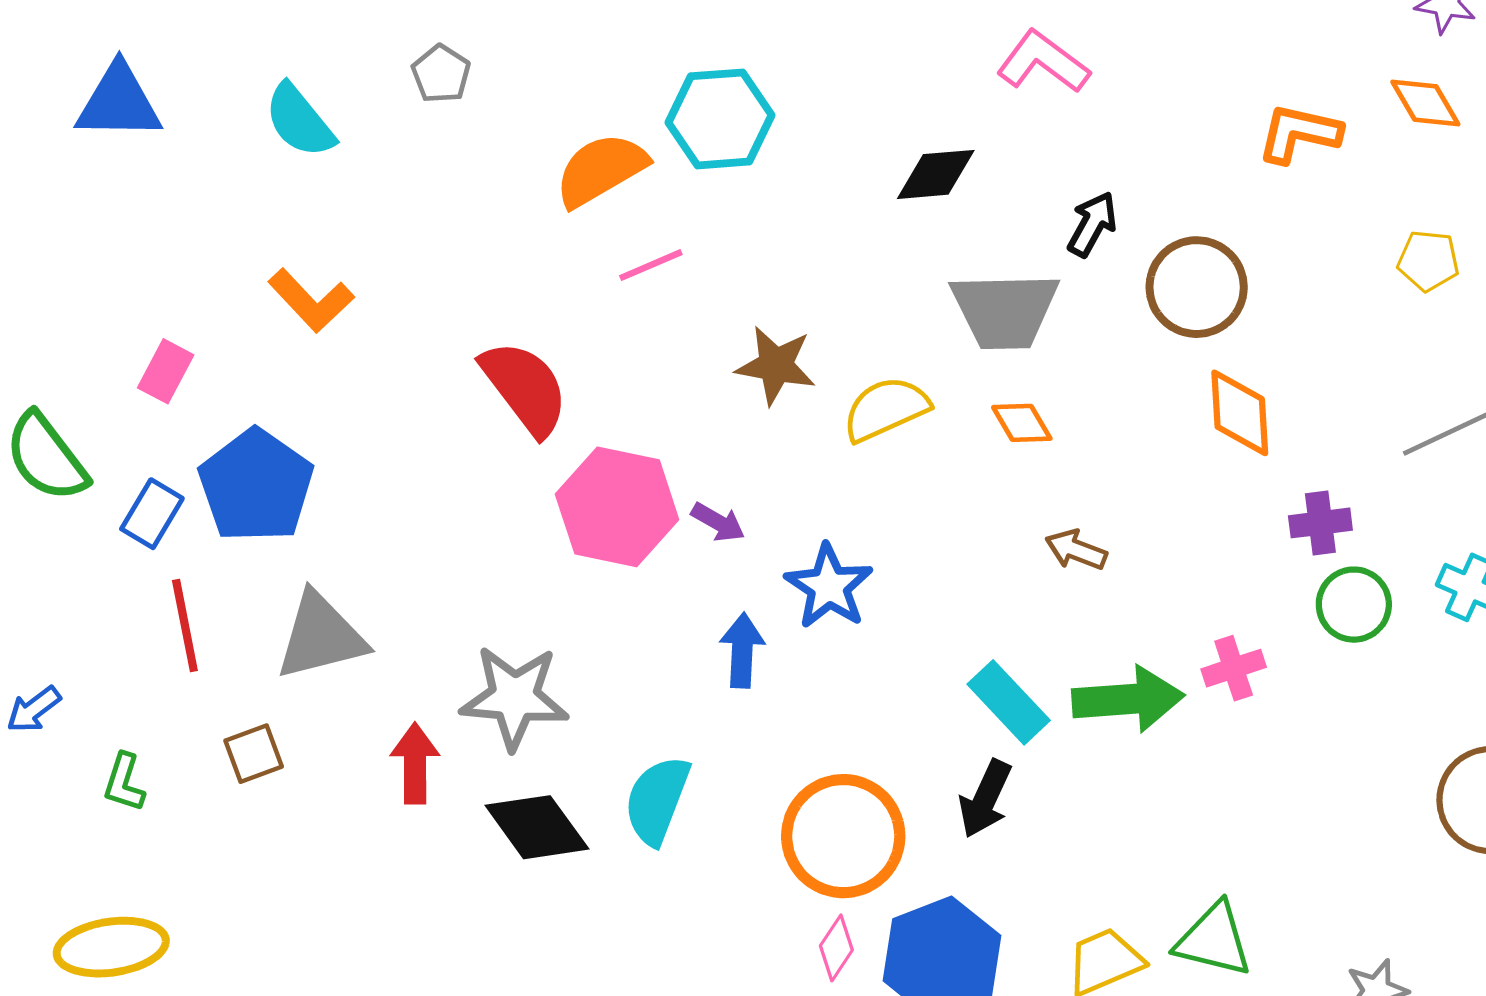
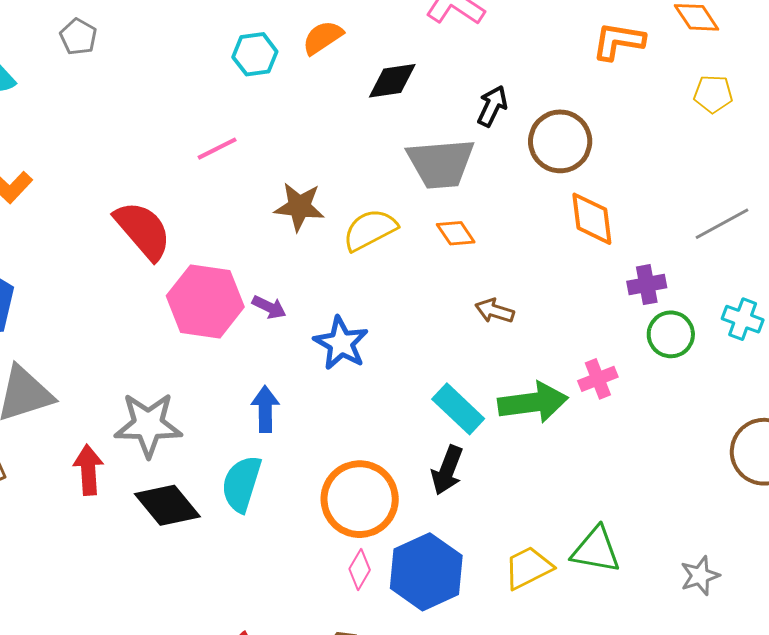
cyan hexagon: (720, 119) -> (255, 54), size x0.7
orange semicircle: (601, 170) -> (323, 38), moved, size x0.7
yellow pentagon: (1428, 261) -> (713, 94), moved
blue arrow: (742, 650) -> (265, 409), moved

